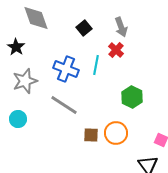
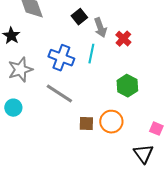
gray arrow: (121, 27) -> (100, 28), moved
red cross: (116, 50) -> (123, 39), moved

